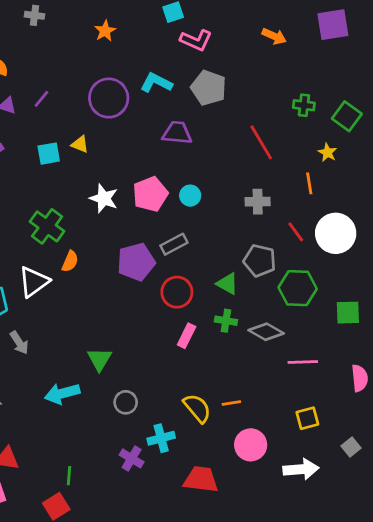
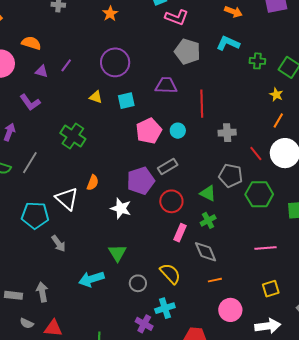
cyan L-shape: (156, 83) -> (228, 43), moved
red line: (261, 142) -> (202, 104), moved, turned 32
cyan square: (49, 154) -> (126, 101), moved
orange line: (309, 183) -> (278, 120), moved, turned 42
white star: (104, 198) -> (121, 208), moved
green cross: (47, 226) -> (73, 136), moved
white triangle: (34, 282) -> (67, 199), turned -40
green cross: (226, 321) -> (208, 220), turned -35
gray diamond: (266, 332) -> (206, 252), moved, turned 40
yellow semicircle: (197, 408) -> (170, 274), moved

